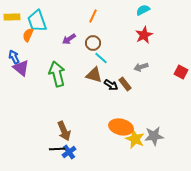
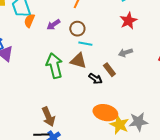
orange semicircle: (28, 35) -> (29, 21), moved
cyan line: (101, 58) -> (85, 44), turned -32
green arrow: (57, 74) -> (54, 66), moved
black arrow: (111, 85) -> (95, 79), moved

